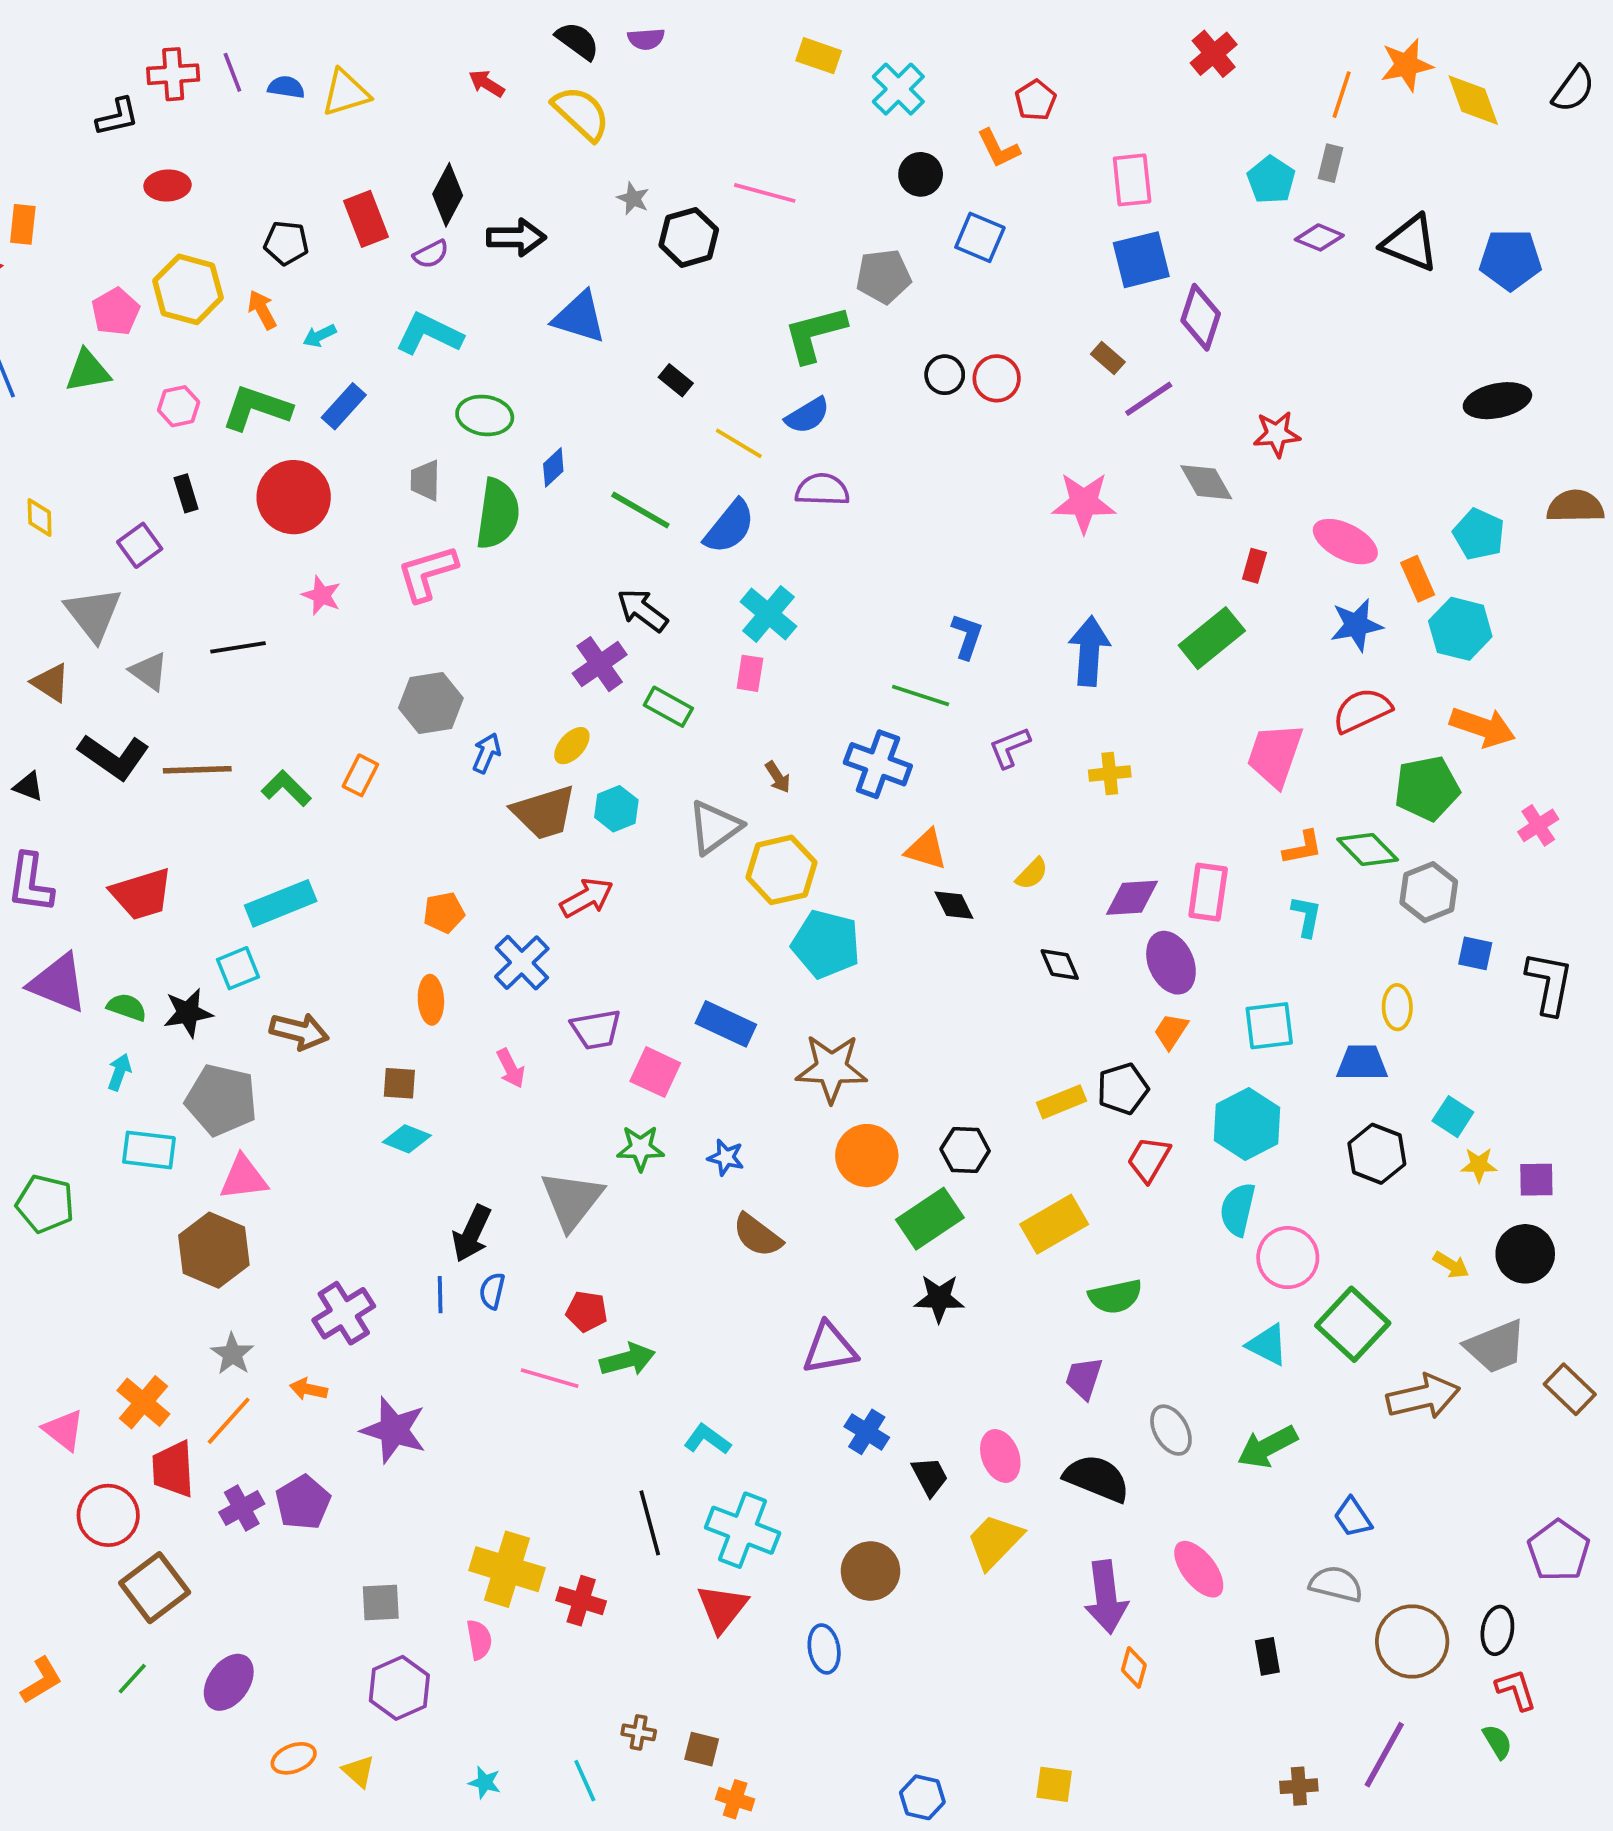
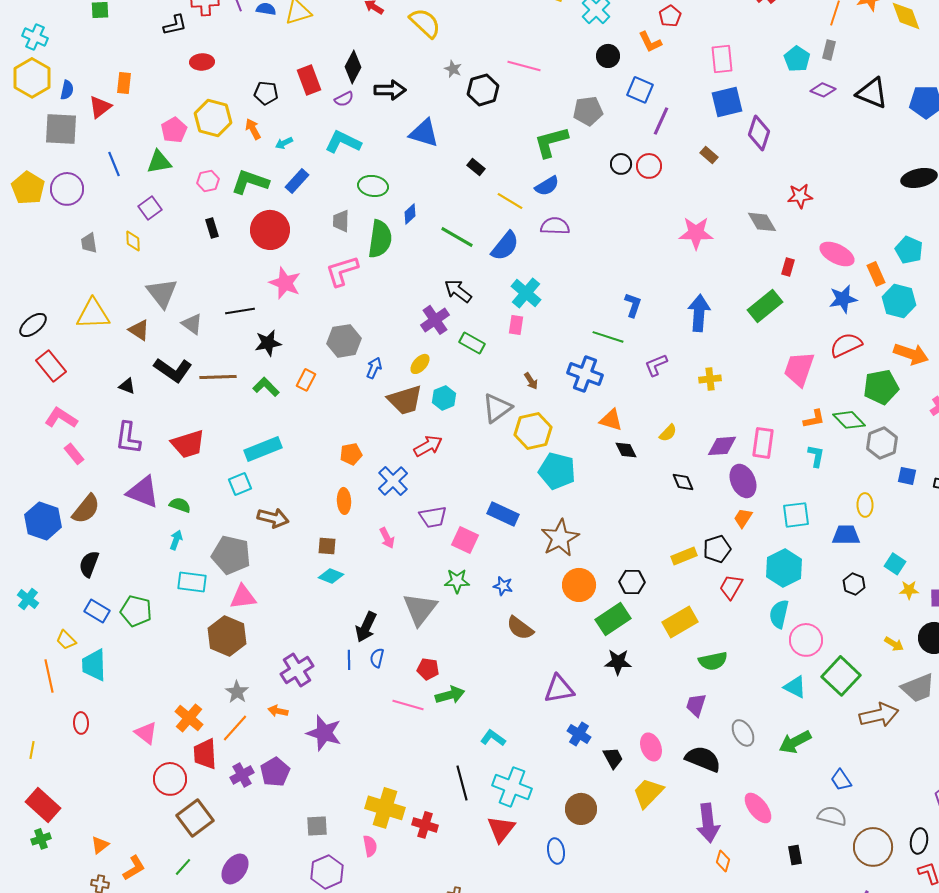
purple line: (1149, 399) -> (661, 121), moved, turned -32
purple square: (140, 545) -> (150, 208), moved
pink star: (321, 595) -> (285, 283), size x1.5
black star: (188, 1013) -> (268, 343), moved
brown star: (832, 1068) -> (560, 538), turned -30
black hexagon: (1377, 1154) -> (854, 584), size x0.7

